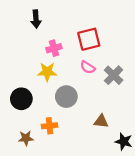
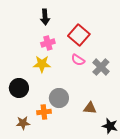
black arrow: (36, 19) -> (45, 17), moved
red square: (89, 39) -> (79, 35), turned -35
gray circle: (66, 97) -> (59, 98), moved

